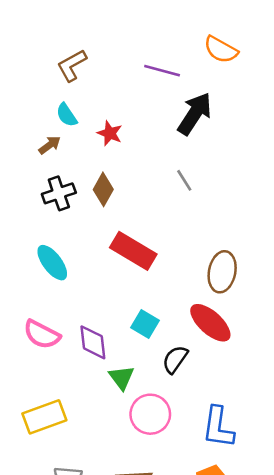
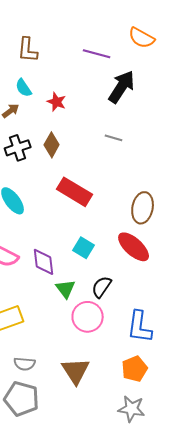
brown L-shape: (72, 65) -> (28, 50), turned -56
gray line: (184, 180) -> (114, 138), turned -42
black semicircle: (175, 359) -> (102, 287), moved

